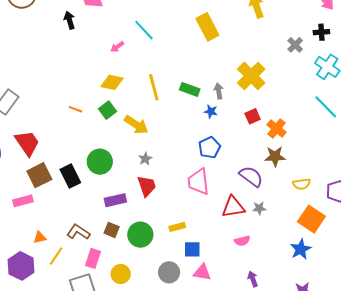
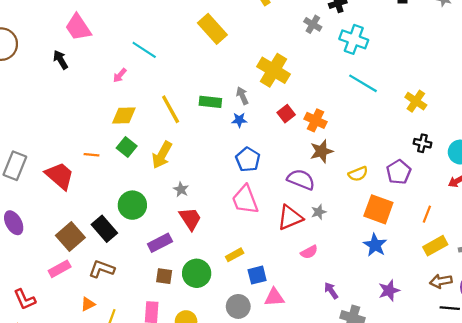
yellow arrow: (136, 125) -> (162, 155), turned 100
red trapezoid: (27, 143) -> (60, 176), moved
brown L-shape: (78, 232) -> (102, 269), moved

